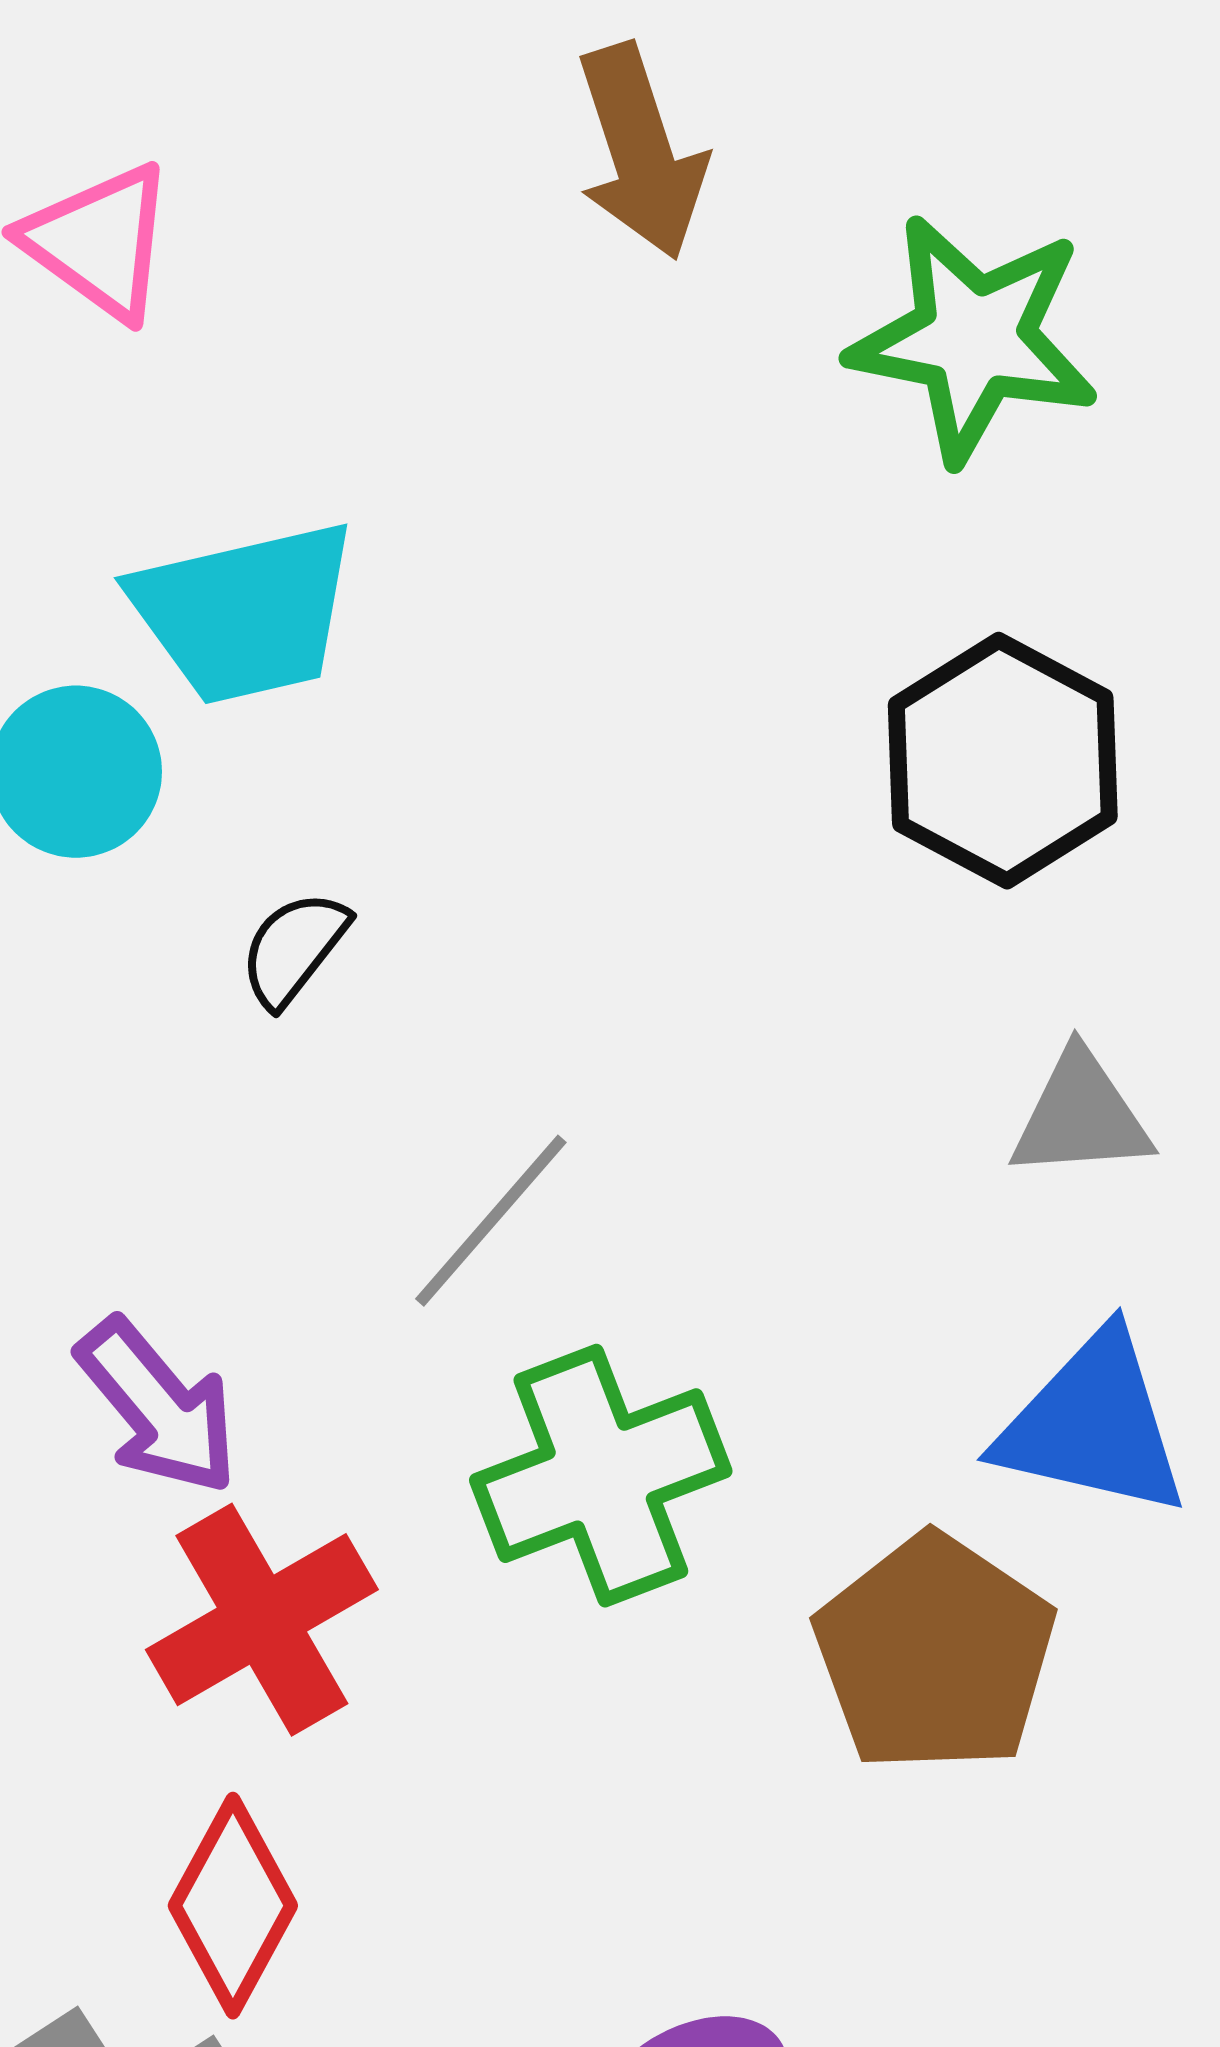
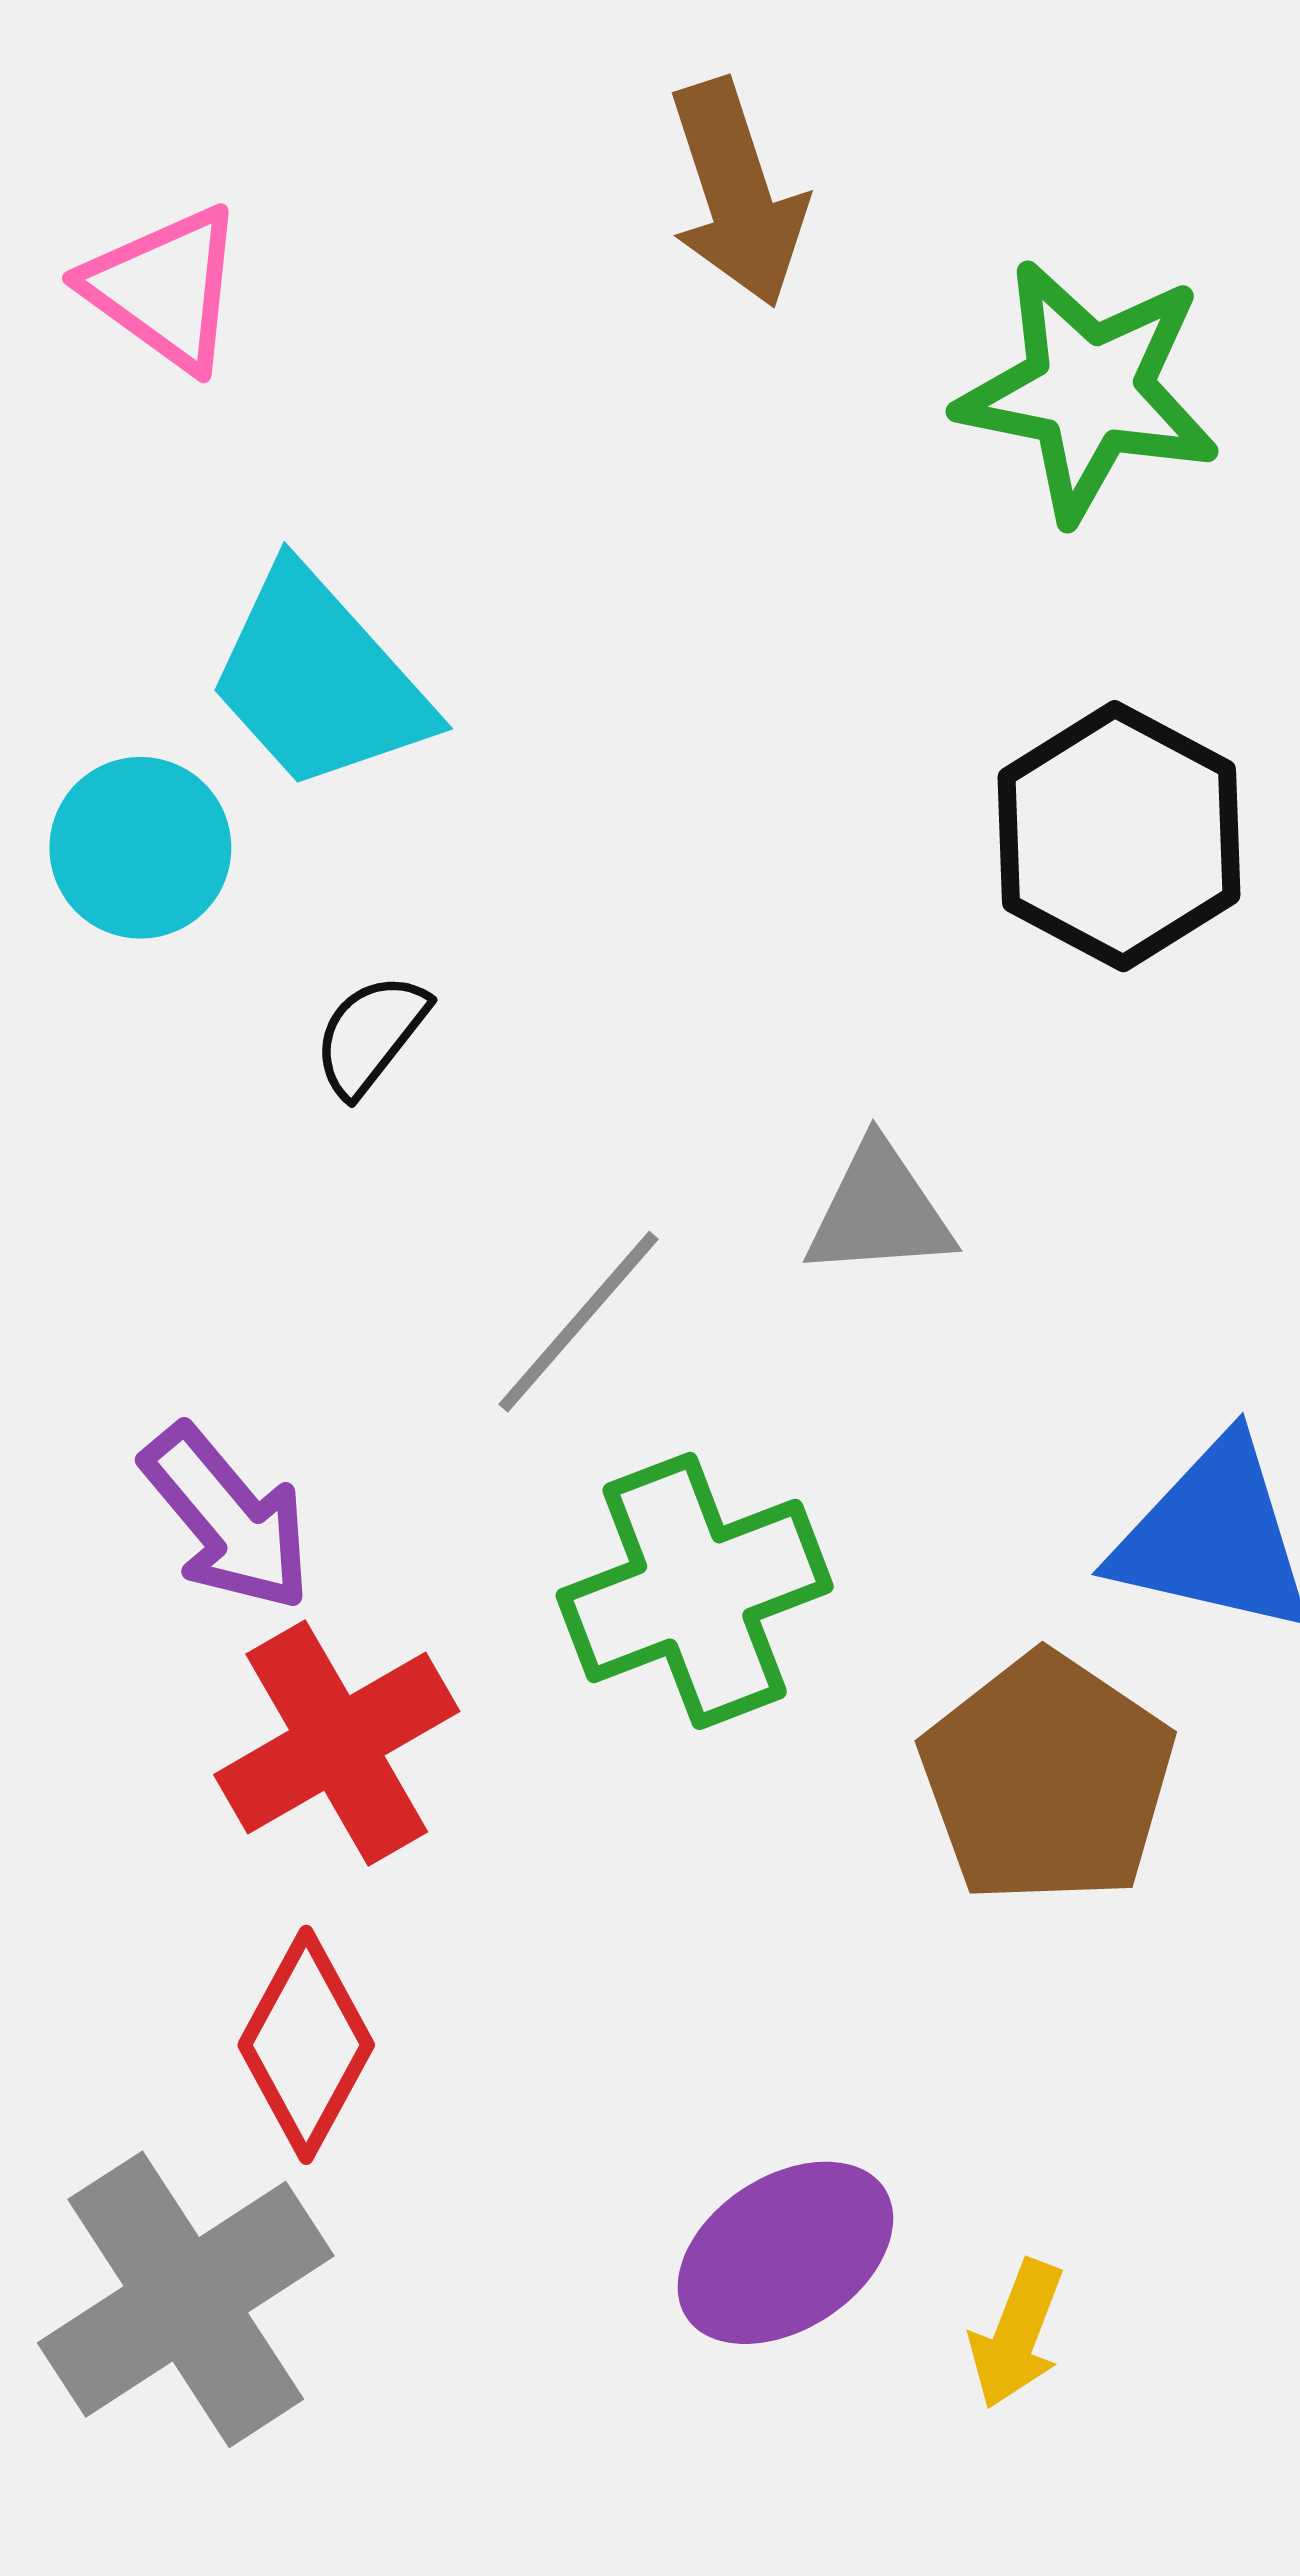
cyan trapezoid: (245, 613) -> (319, 680), turned 61
gray triangle: (1081, 1116) -> (879, 1211), moved

